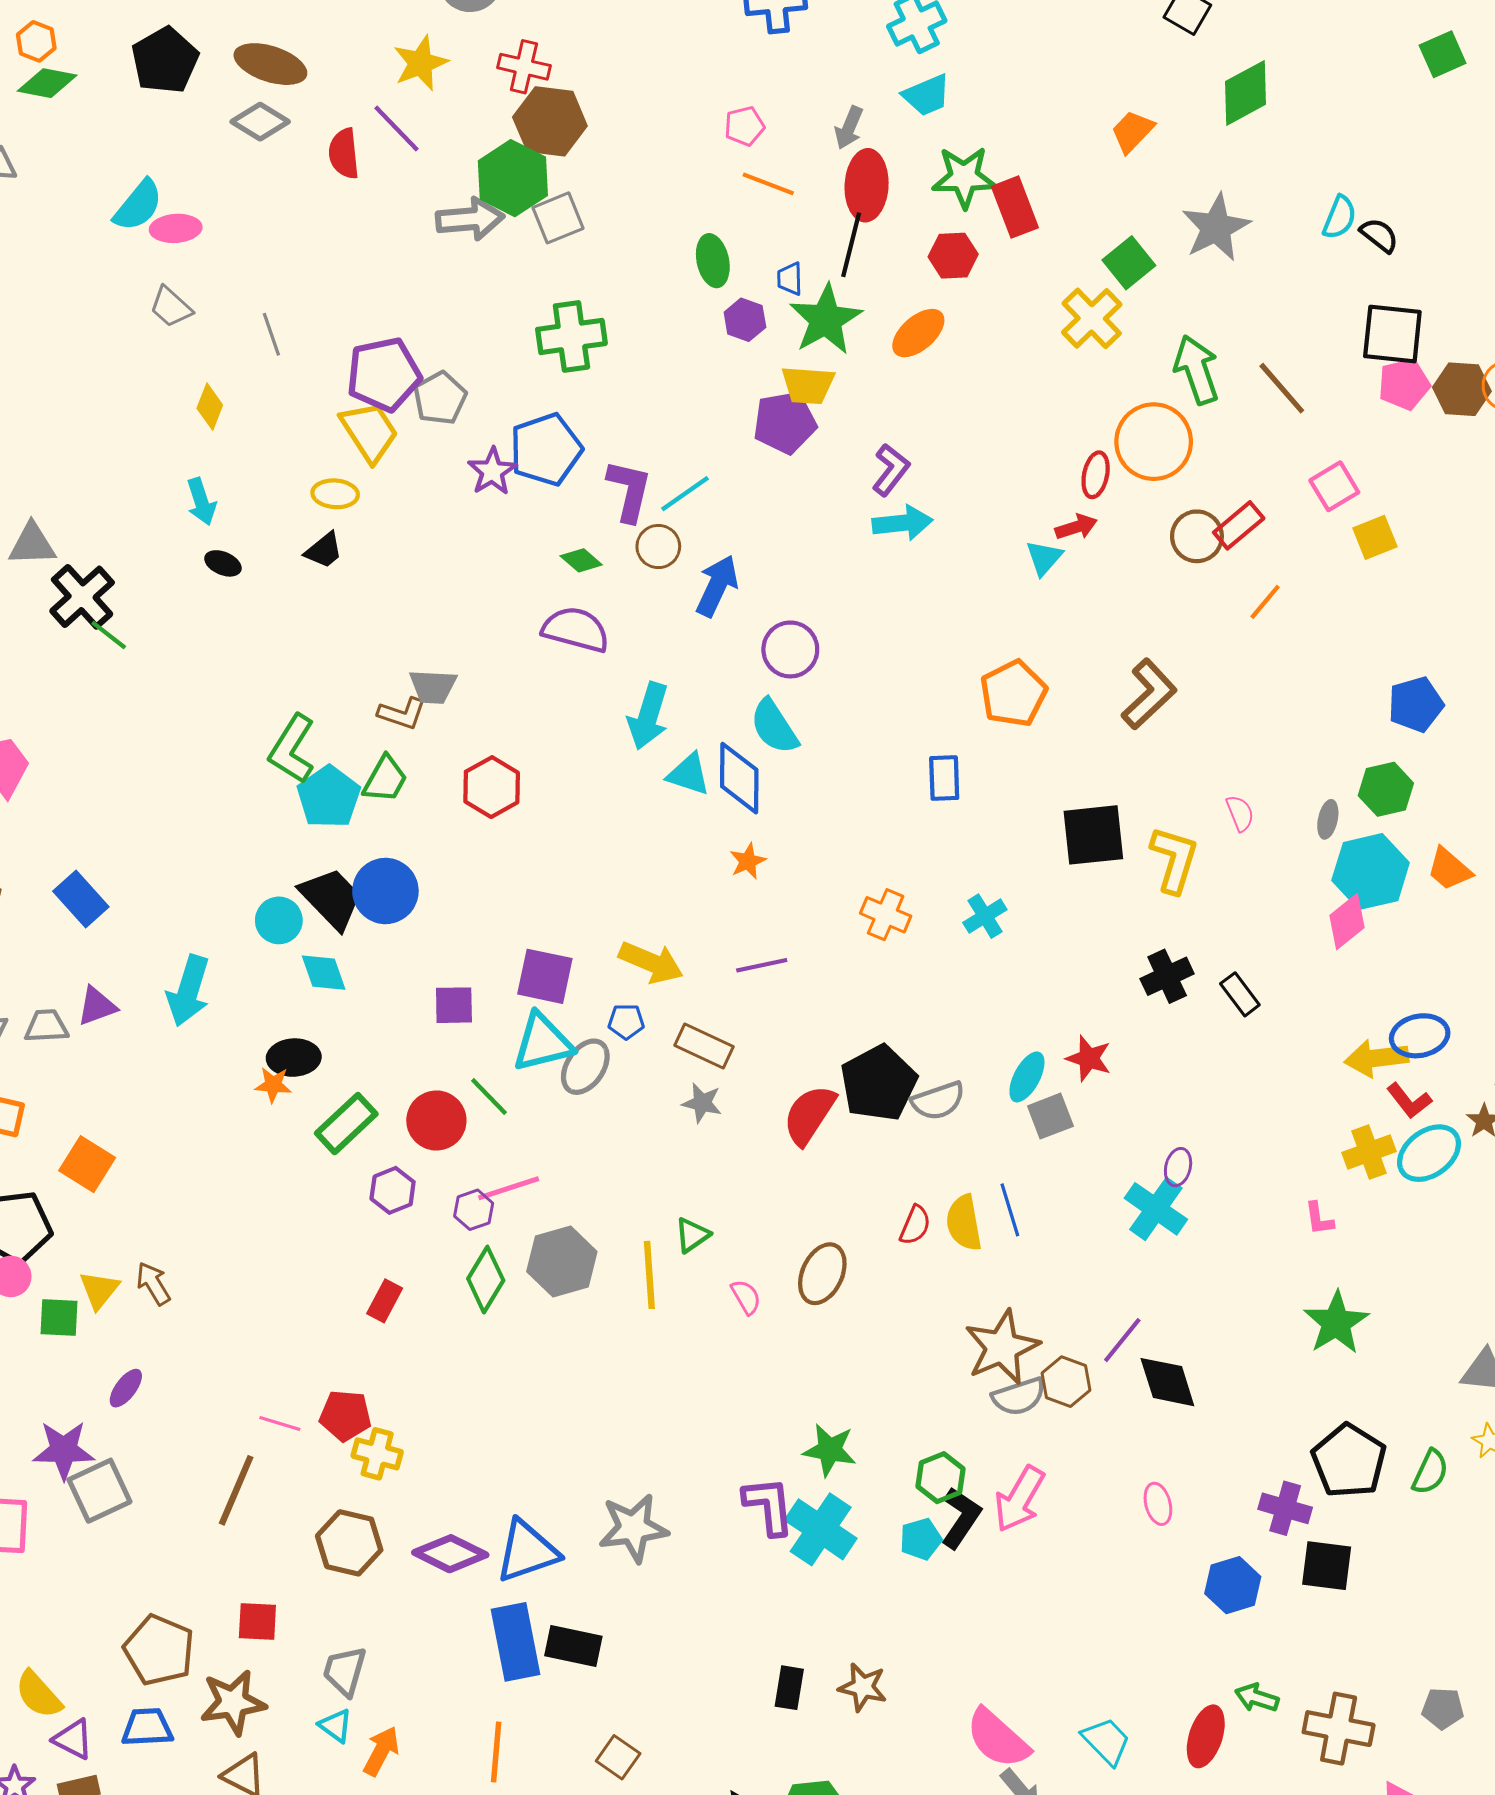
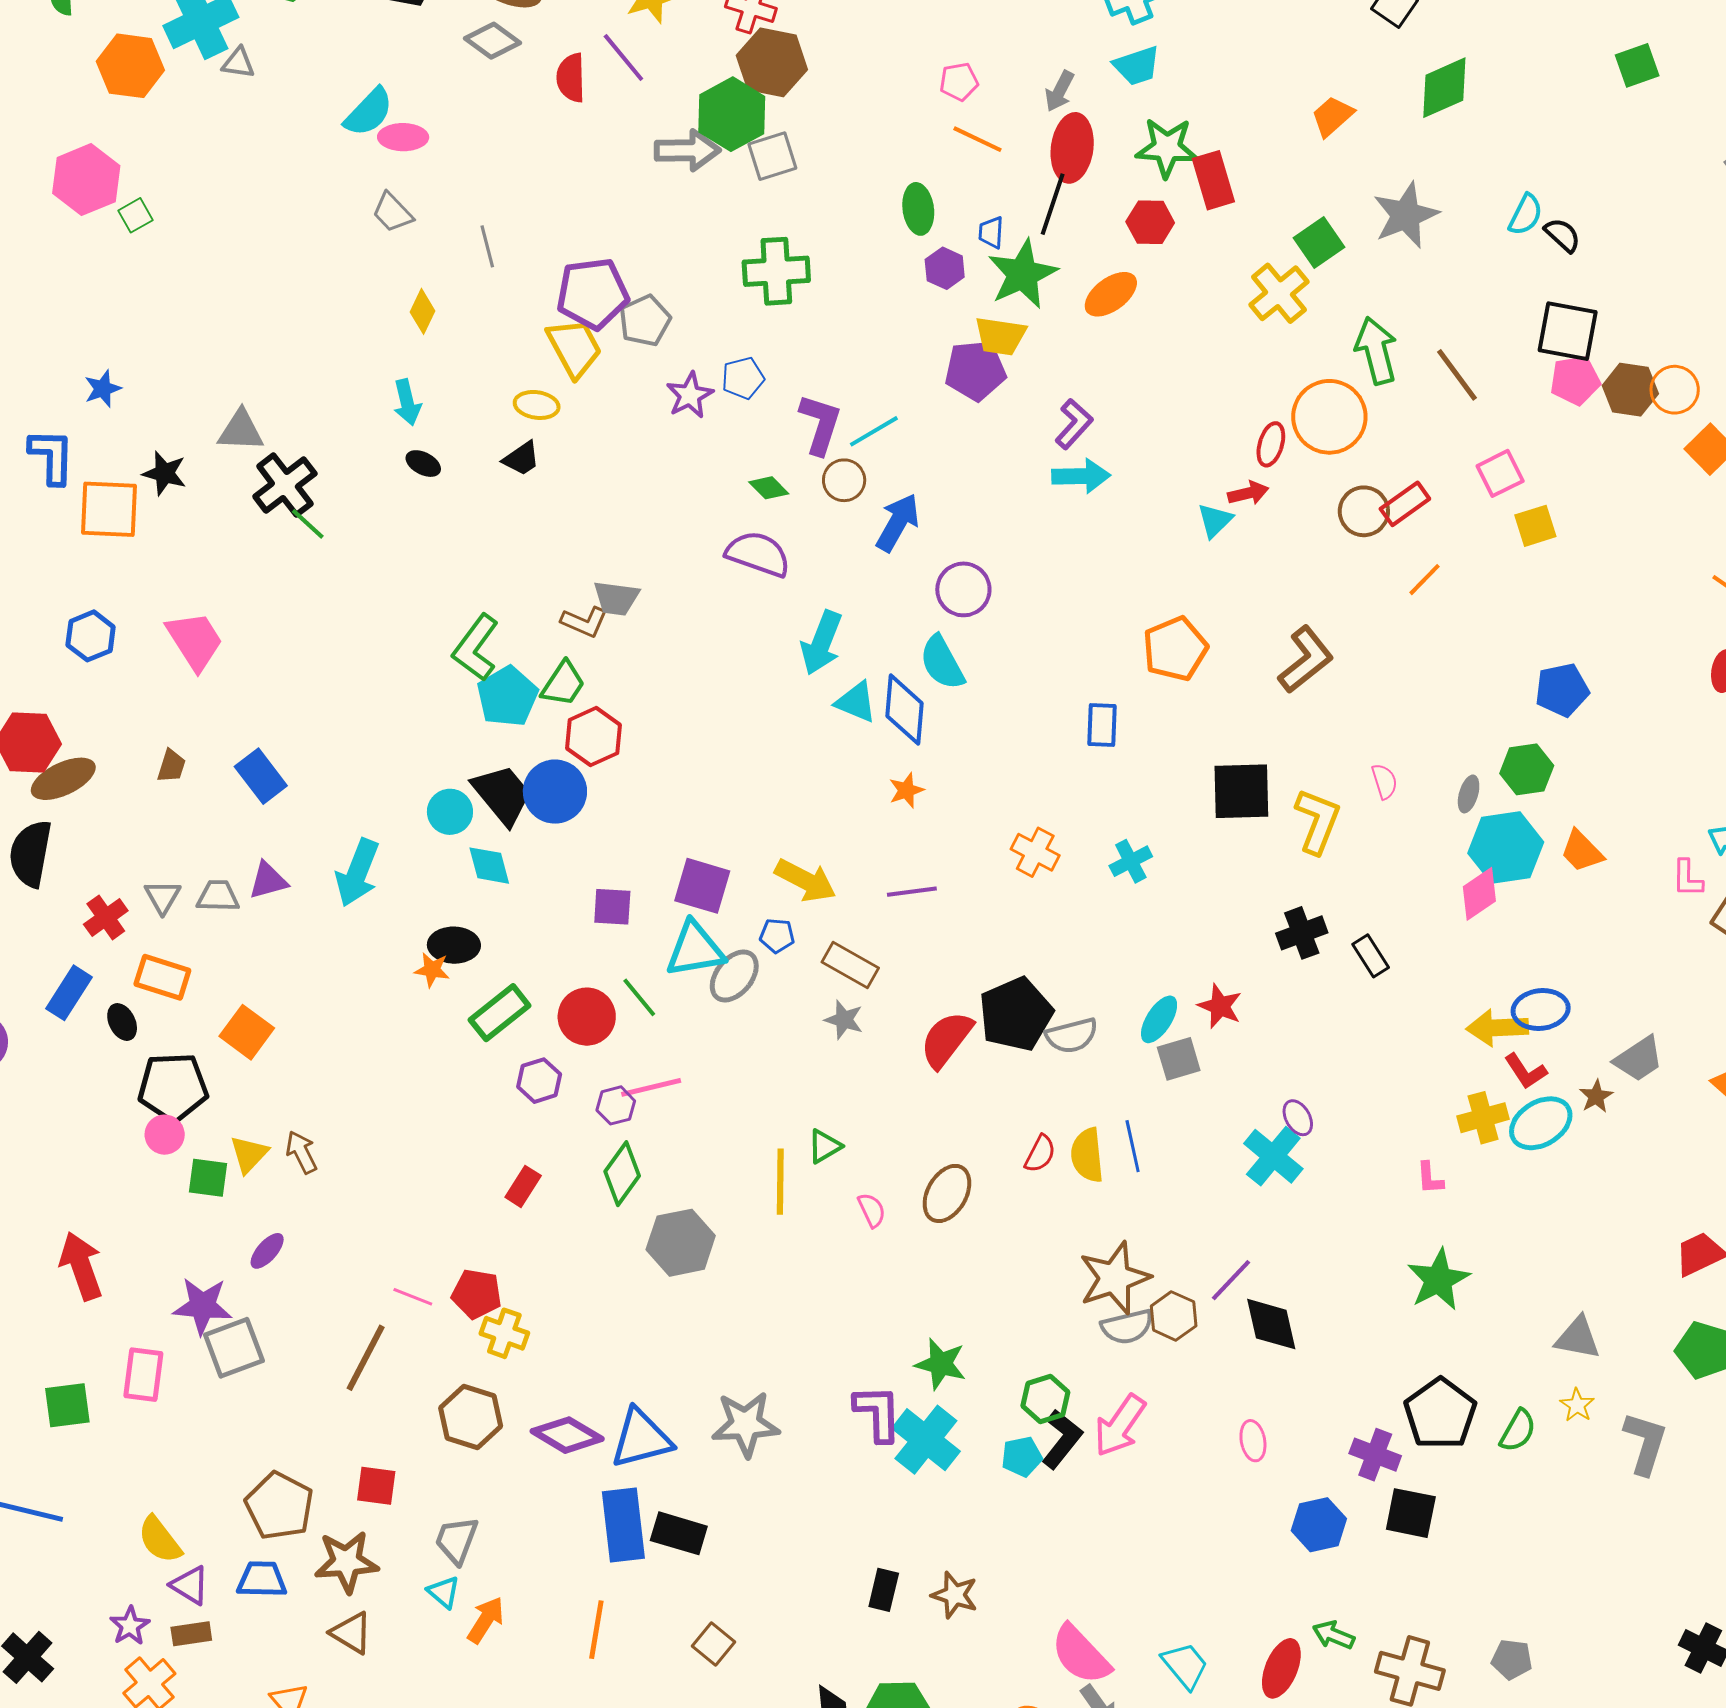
blue pentagon: (546, 449) -> (743, 378), size x0.6
red hexagon: (492, 787) -> (593, 737), moved
purple ellipse: (1178, 1167) -> (1298, 1118), turned -48
gray hexagon: (562, 1262) -> (681, 1243), moved

